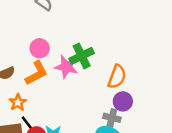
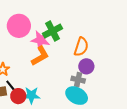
pink circle: (40, 48) -> (19, 26), size x1.5
orange L-shape: (37, 73) -> (40, 56), moved

